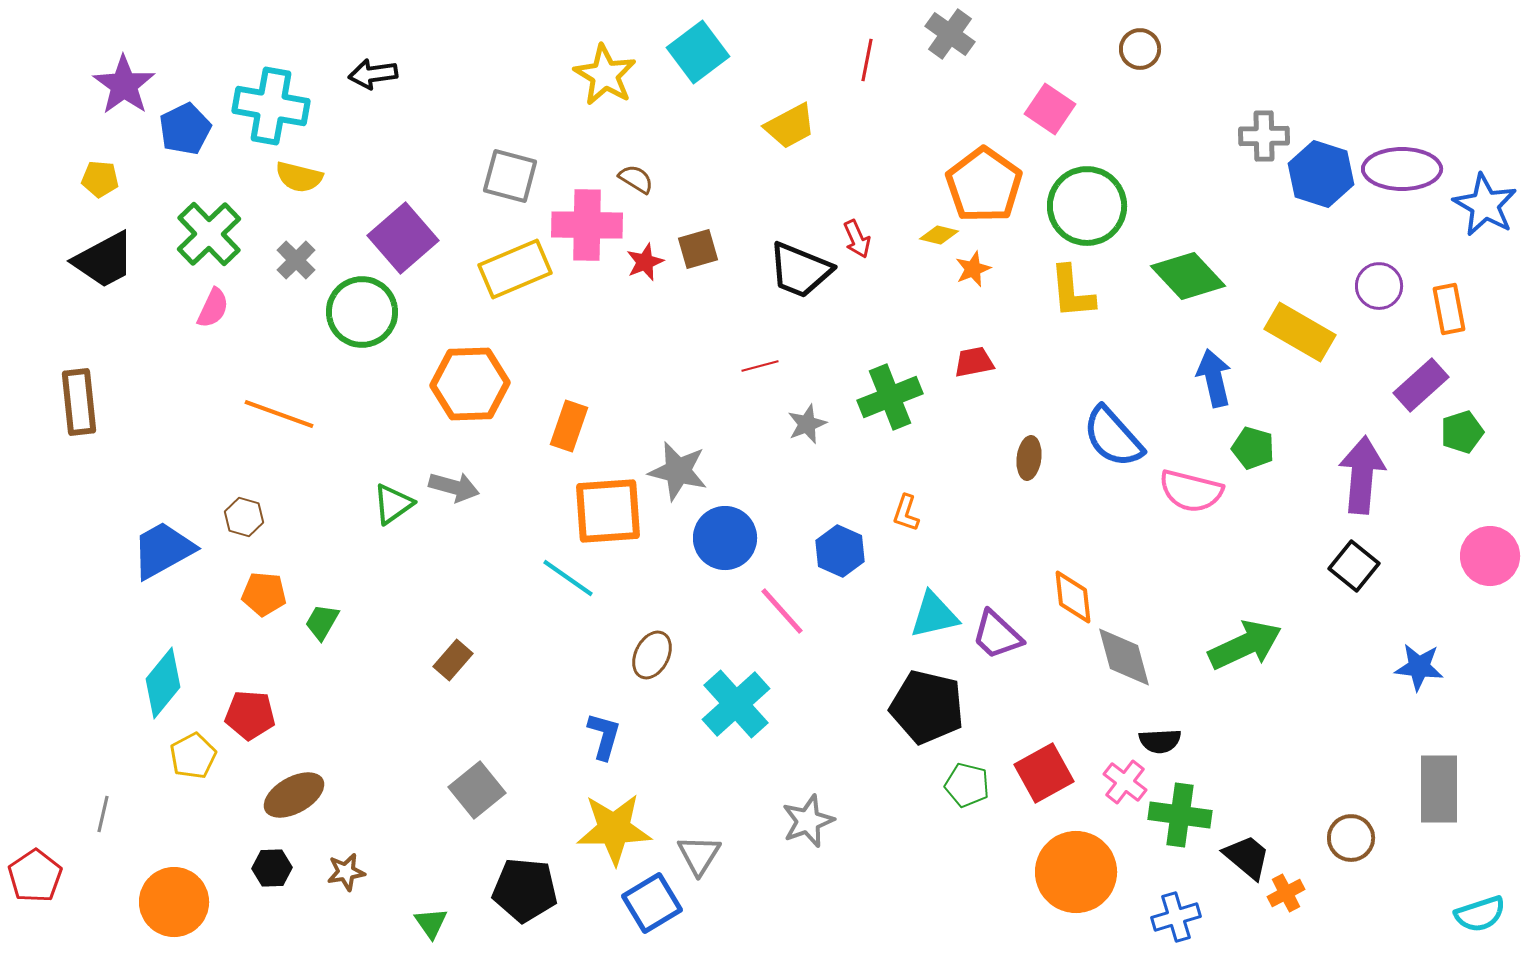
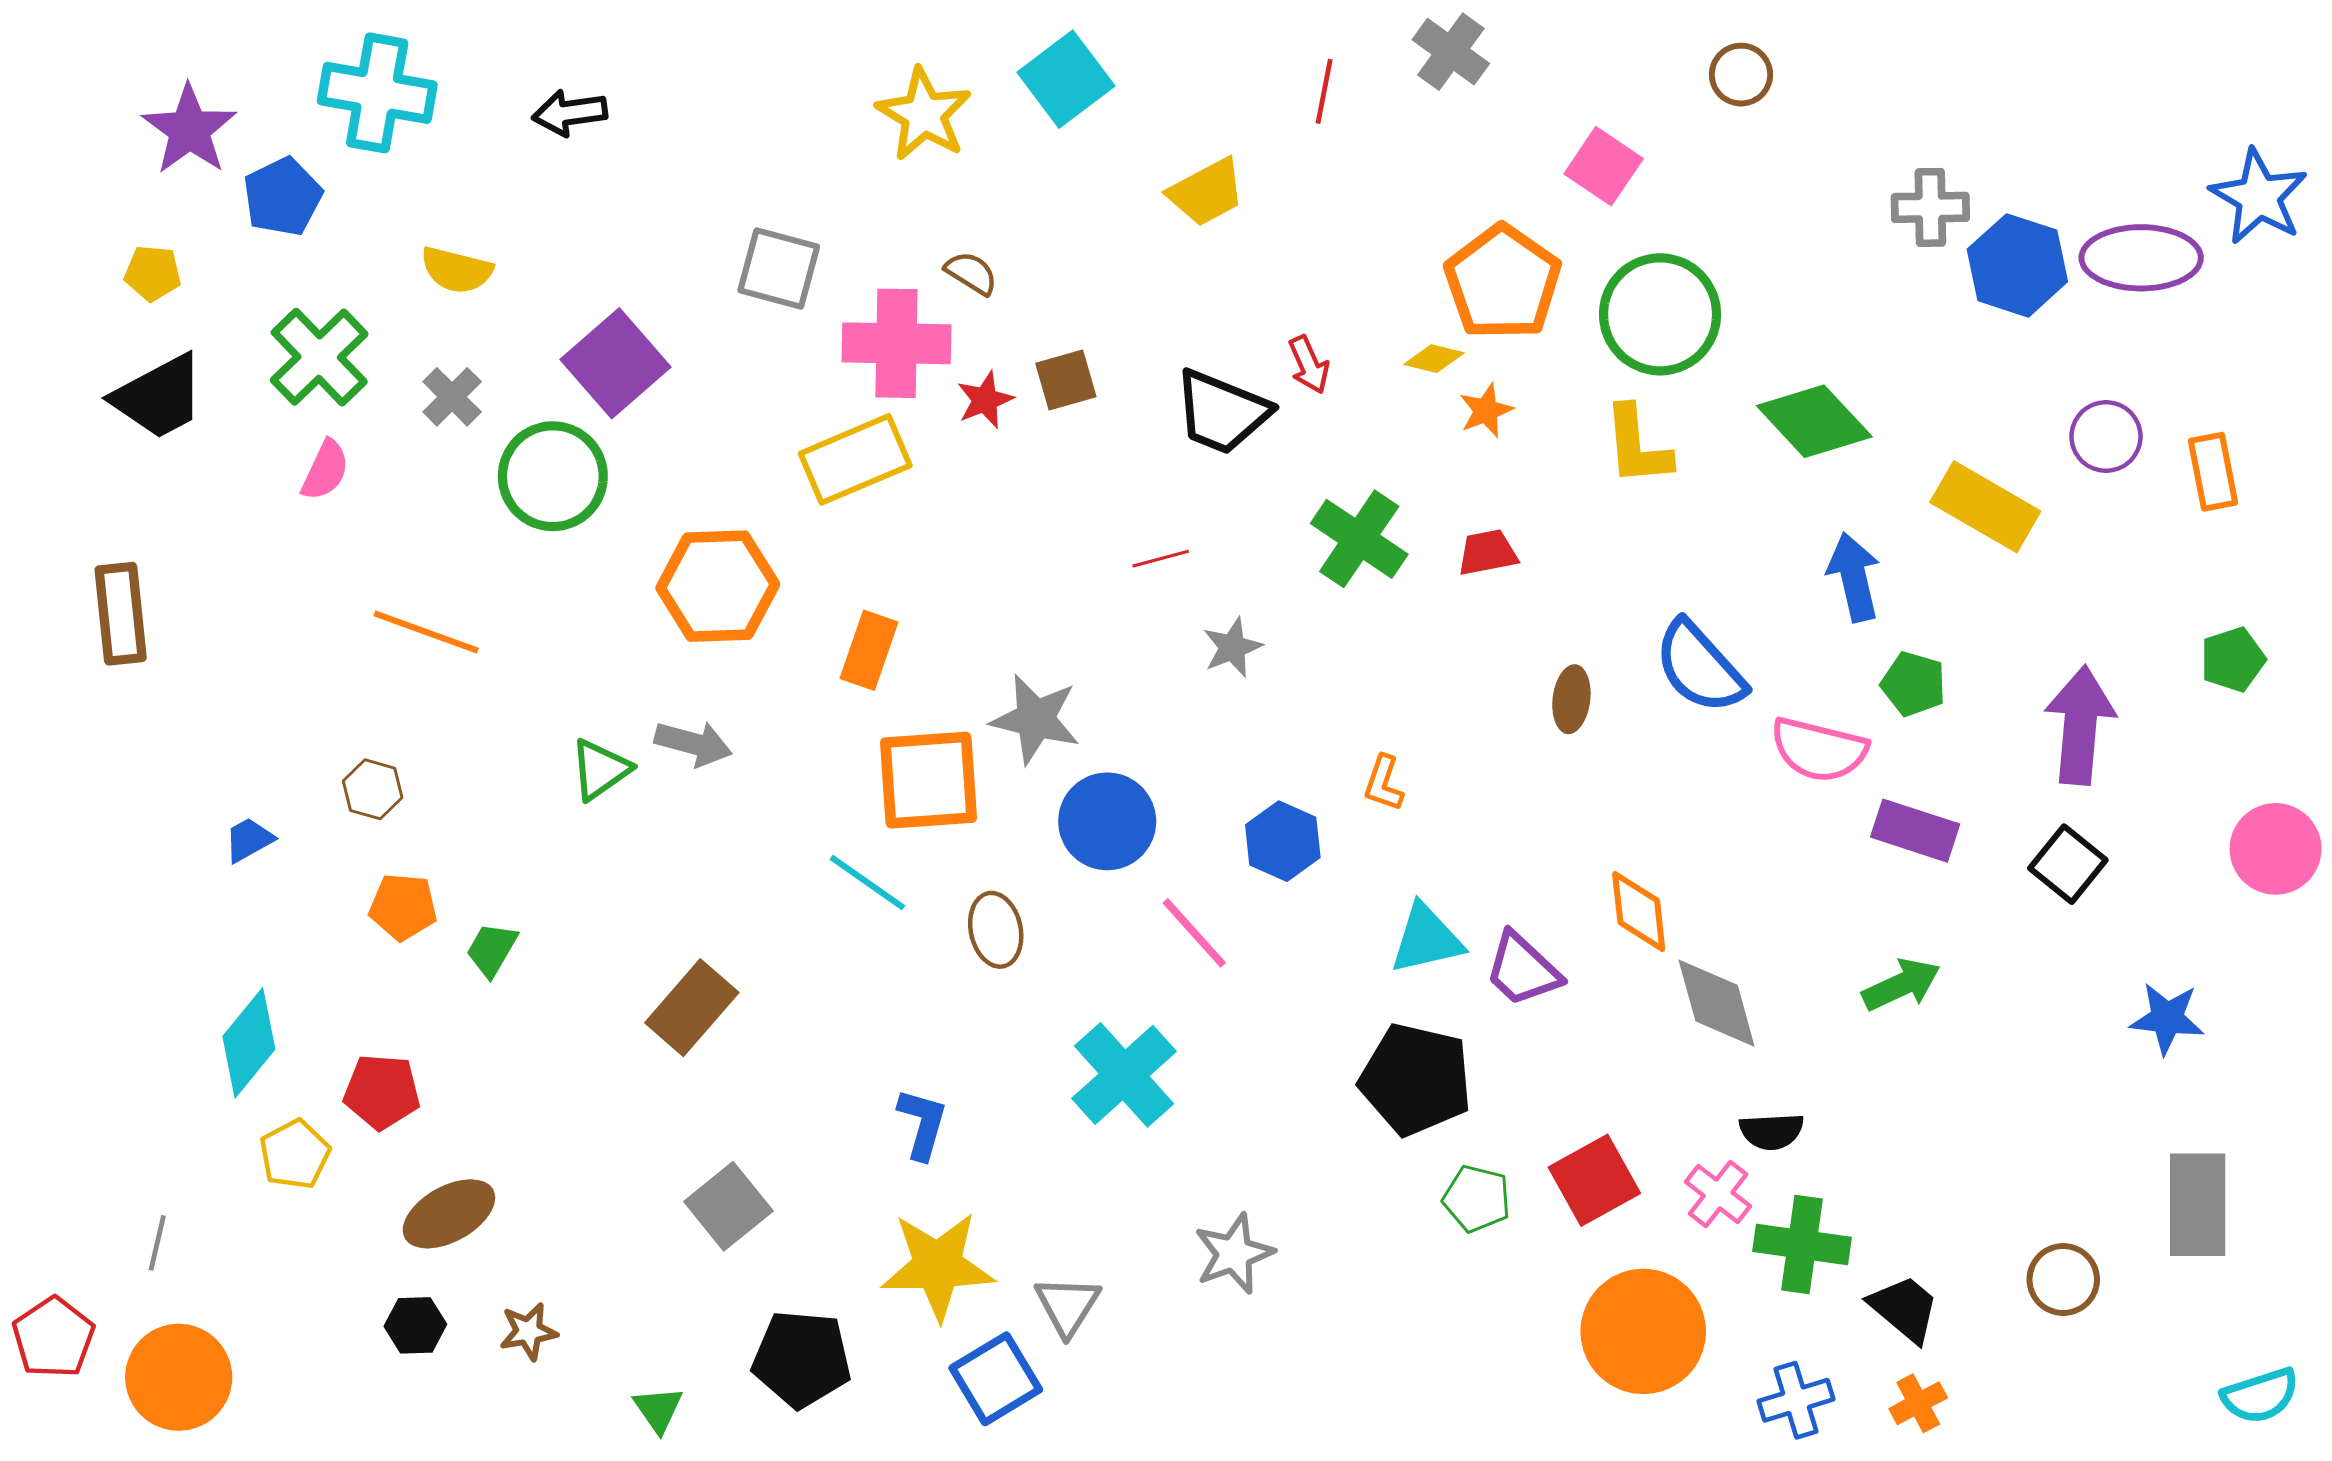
cyan cross: (271, 106) -> (377, 93), moved
blue star: (1485, 205) -> (2259, 197), moved
yellow rectangle: (515, 269) -> (855, 459), moved
purple rectangle: (1421, 385) -> (1915, 831), moved, turned 60
green cross: (890, 397) -> (1359, 539), moved, turned -34
blue trapezoid: (163, 550) -> (249, 840), size x0.5
green arrow: (1245, 645) -> (1901, 985), size x0.7
brown ellipse: (652, 655) -> (996, 930), moved, turned -39
brown rectangle: (453, 660) -> (692, 1008), size x1.5
orange cross: (1286, 893) -> (1918, 1403), moved
orange circle: (174, 902) -> (179, 1377), moved

